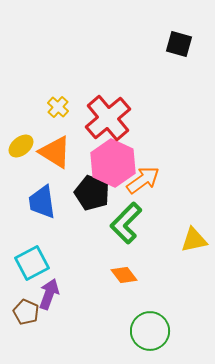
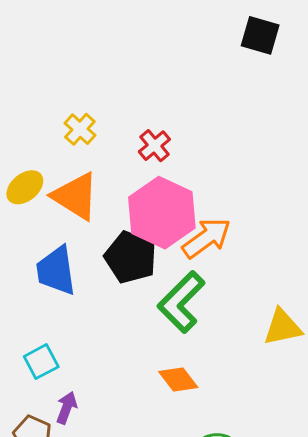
red cross: (108, 118) -> (154, 146), size x0.5
cyan square: (32, 263) -> (41, 362), size x0.7
purple arrow: (49, 294) -> (67, 408), size x0.7

